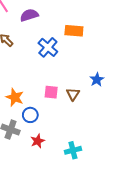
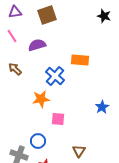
brown triangle: (73, 94) -> (79, 151), moved
orange star: (15, 97) -> (41, 99), moved, turned -30

